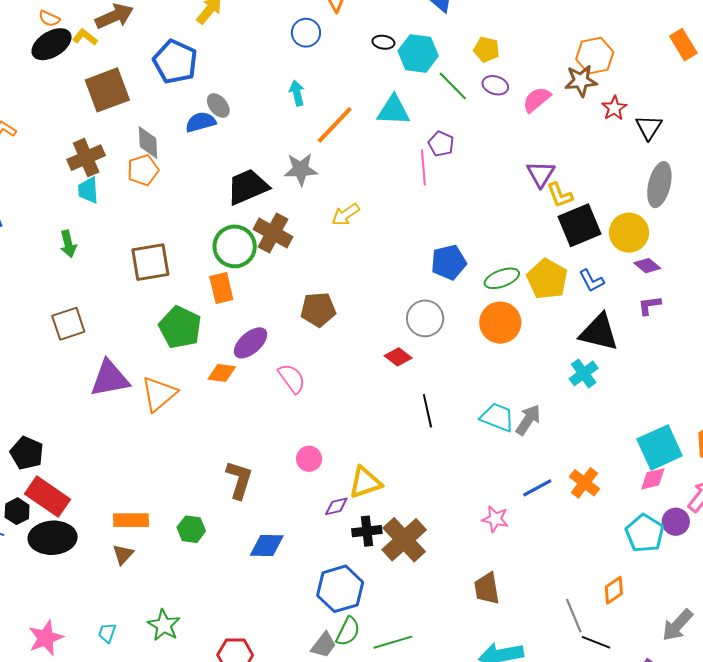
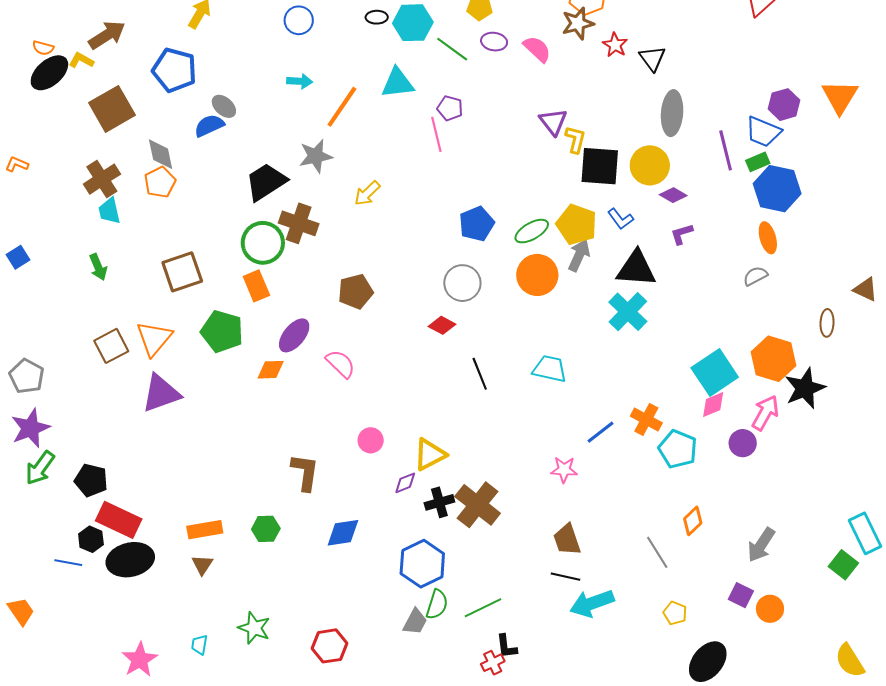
cyan arrow: (297, 93) -> (300, 81), turned 115
pink semicircle: (537, 100) -> (537, 49), turned 92
yellow L-shape: (560, 195) -> (575, 139), turned -136
black square: (580, 225) -> (600, 166), turned 36
cyan cross: (584, 373) -> (628, 312), size x1.4
orange triangle: (159, 394) -> (154, 338), moved
gray arrow: (528, 420) -> (579, 255), moved
cyan pentagon: (645, 533) -> (678, 449), moved
black line: (596, 642) -> (566, 577), moved

